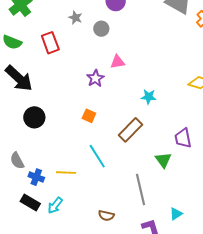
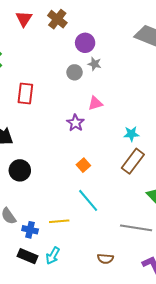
gray star: (75, 18) -> (95, 64), moved
red rectangle: (50, 43) -> (25, 93), turned 35
orange square: (89, 116) -> (83, 165), moved, turned 32
brown rectangle: (131, 130) -> (133, 161), moved
gray line: (141, 189) -> (136, 228), turned -60

